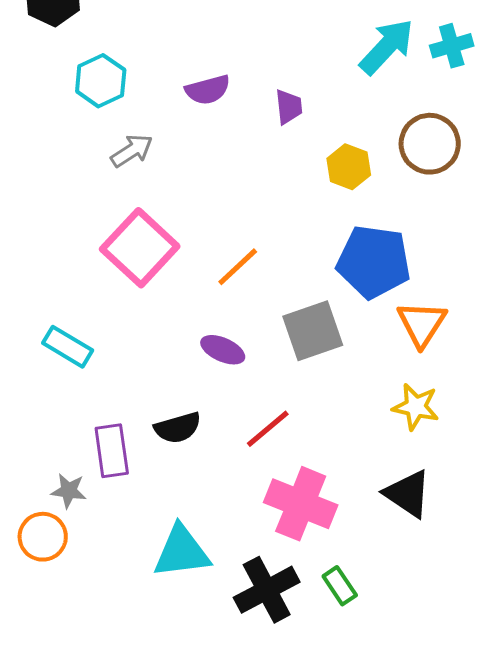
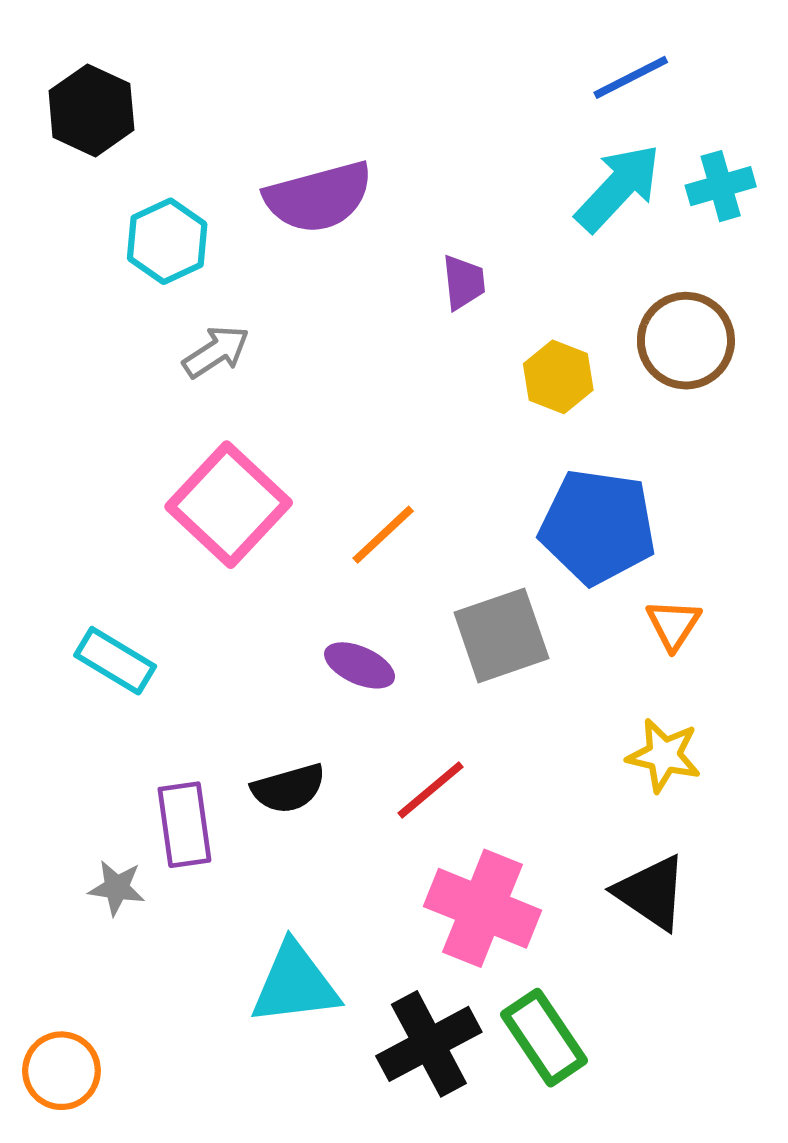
purple semicircle: (208, 90) -> (319, 197), moved, size x1.5
orange triangle: (422, 324) -> (673, 624), size x0.7
orange circle: (43, 537) -> (61, 1071), moved
green rectangle: (340, 586) -> (544, 1038), size x1.5

